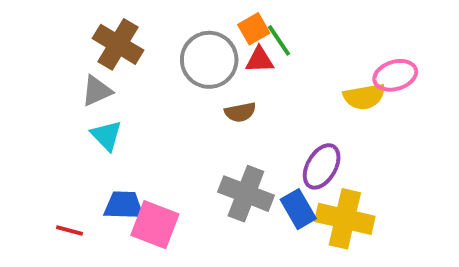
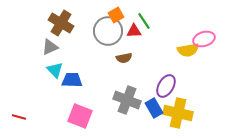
orange square: (254, 29) -> (116, 15), moved
blue trapezoid: (124, 205) -> (72, 80), moved
red line: (70, 230) -> (19, 117), moved

